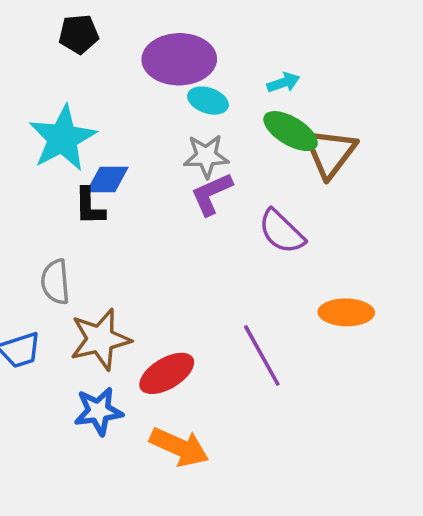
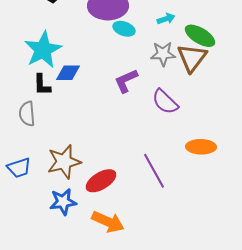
green ellipse: (291, 131) -> (200, 36), moved
gray star: (206, 156) -> (163, 54), moved
black L-shape: (89, 206) -> (42, 85), moved
gray semicircle: (55, 282) -> (27, 114), moved

